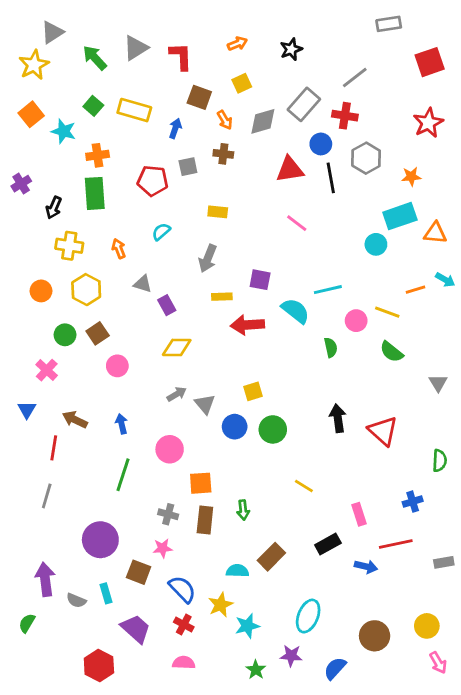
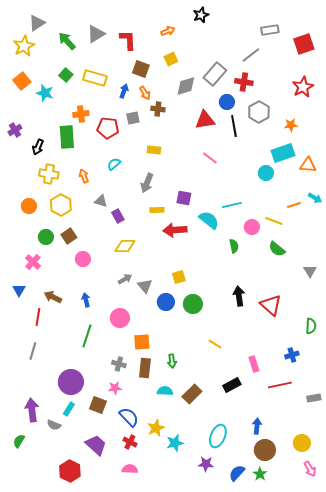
gray rectangle: (389, 24) -> (270, 30), moved
black star: (291, 49) -> (201, 15), moved
orange arrow: (225, 120) -> (145, 93), moved
orange cross: (98, 155) -> (81, 114), moved
blue arrow: (366, 567) -> (257, 426), moved, turned -98
cyan semicircle: (237, 571) -> (165, 391), moved
cyan rectangle: (106, 593) -> (69, 409), moved, turned 48
green star: (256, 670) -> (260, 474), moved

